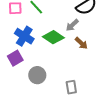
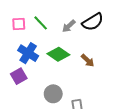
gray arrow: (72, 25) -> (69, 26), moved
gray circle: (37, 75) -> (53, 94), moved

